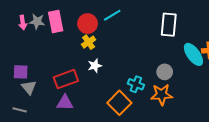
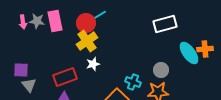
cyan line: (112, 15) -> (98, 16), moved
white rectangle: (169, 25) -> (165, 24), turned 70
yellow cross: (89, 42) -> (87, 41), size x1.5

